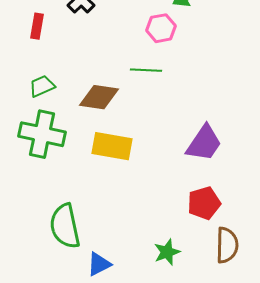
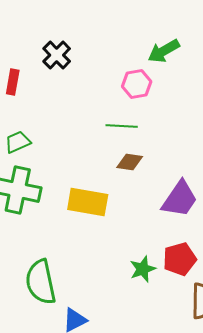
brown diamond: (99, 97) -> (130, 162), moved, size x0.7
green star: (167, 252) -> (143, 269), moved

